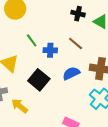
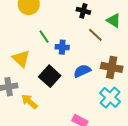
black cross: (78, 14) -> (83, 11), moved
brown line: (76, 44) -> (95, 35), moved

